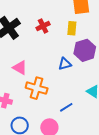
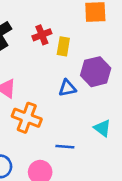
yellow rectangle: (72, 28) -> (63, 46), moved
blue line: (66, 107) -> (65, 147), turned 32

